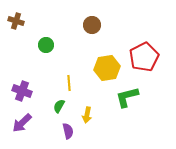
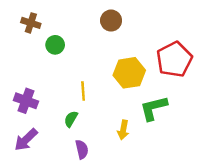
brown cross: (16, 21) -> (31, 23), moved
yellow arrow: (87, 115) -> (123, 130), moved

